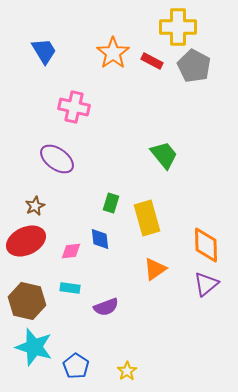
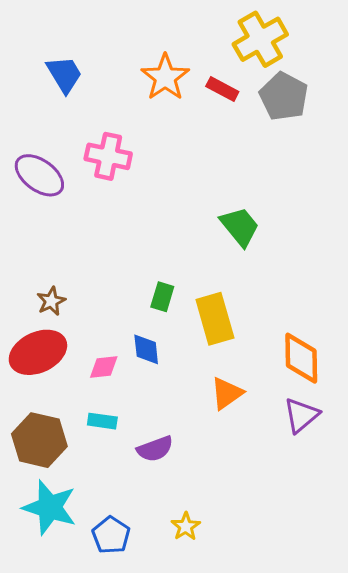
yellow cross: (178, 27) -> (260, 39), turned -30
purple ellipse: (57, 159) -> (39, 175), moved
yellow star: (127, 371) -> (186, 526), moved

